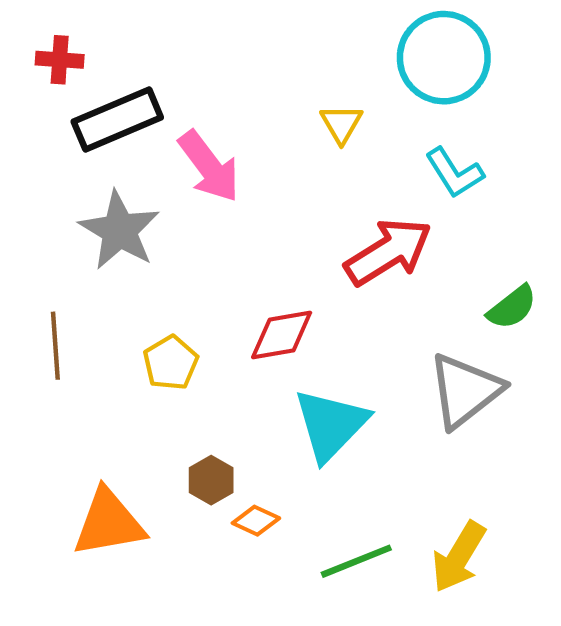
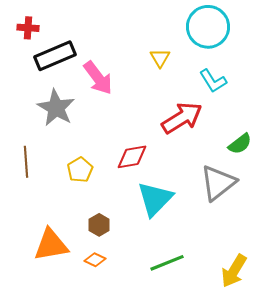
orange diamond: (256, 521) -> (95, 260), moved
yellow arrow: (459, 557) -> (234, 271), moved

